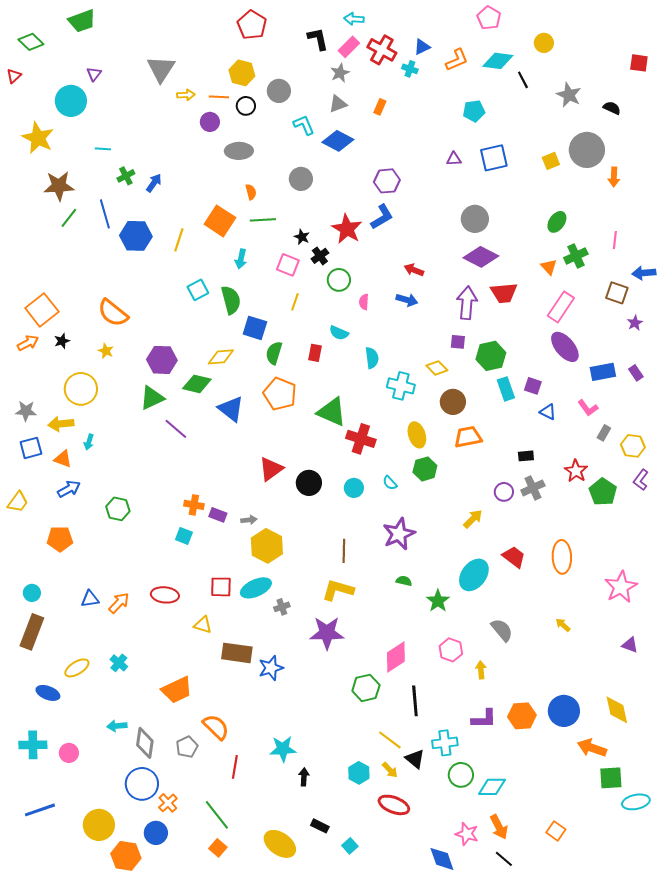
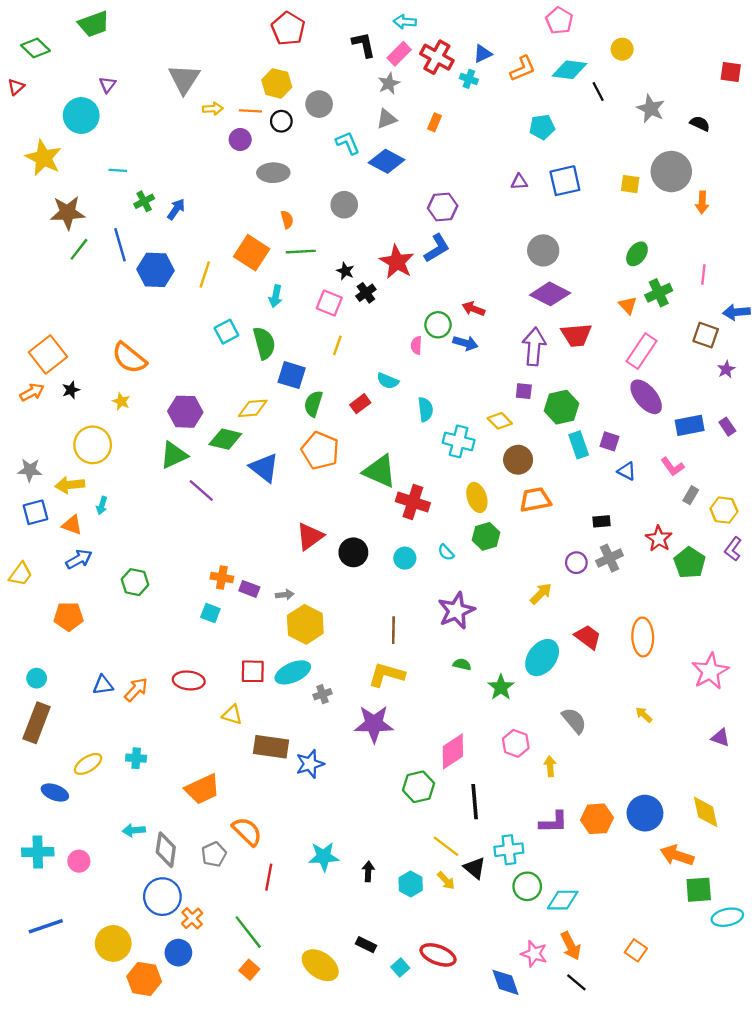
yellow square: (551, 161) -> (630, 184), turned 30
green circle: (339, 280) -> (438, 325), moved
red rectangle: (315, 353) -> (360, 404), turned 42
cyan cross: (119, 663) -> (136, 758), turned -36
black arrow: (304, 777) -> (368, 871), moved
red ellipse: (394, 805) -> (438, 955), moved

